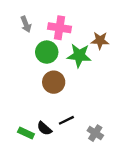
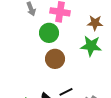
green star: (79, 56) -> (91, 46), moved

